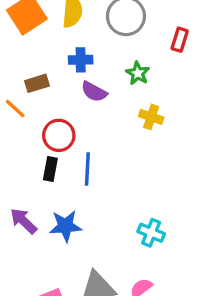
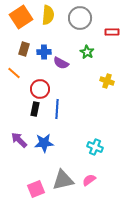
red rectangle: (180, 40) -> (112, 32), turned 72
blue cross: (81, 60) -> (44, 52), moved
brown rectangle: (37, 83) -> (24, 49), moved, turned -56
yellow cross: (151, 117) -> (107, 81), moved

